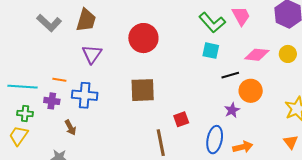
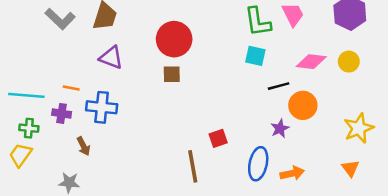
green L-shape: (212, 23) -> (258, 22), turned 32
purple triangle: (92, 54) -> (111, 58), turned -45
brown square: (143, 90) -> (172, 74), moved, size x0.6

